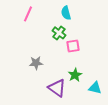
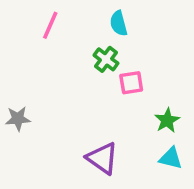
gray star: (36, 63) -> (18, 119), moved
green star: (75, 75) -> (167, 120), moved

